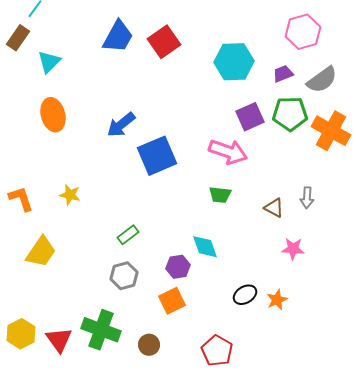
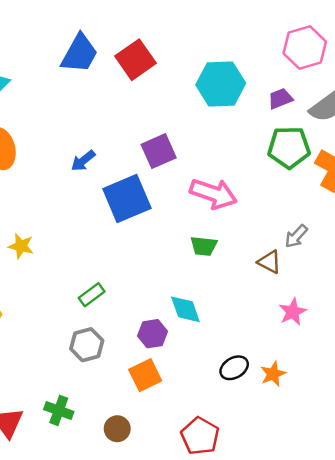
purple square: (250, 117) -> (159, 151), moved
blue arrow: (121, 125) -> (83, 161), size x0.7
gray arrow: (307, 198) -> (296, 236), moved, turned 40
pink star: (293, 249) -> (293, 312), turned -30
green cross: (101, 330) -> (59, 410), size x0.6

